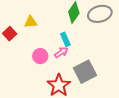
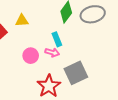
pink arrow: (61, 52) -> (52, 52), turned 48

